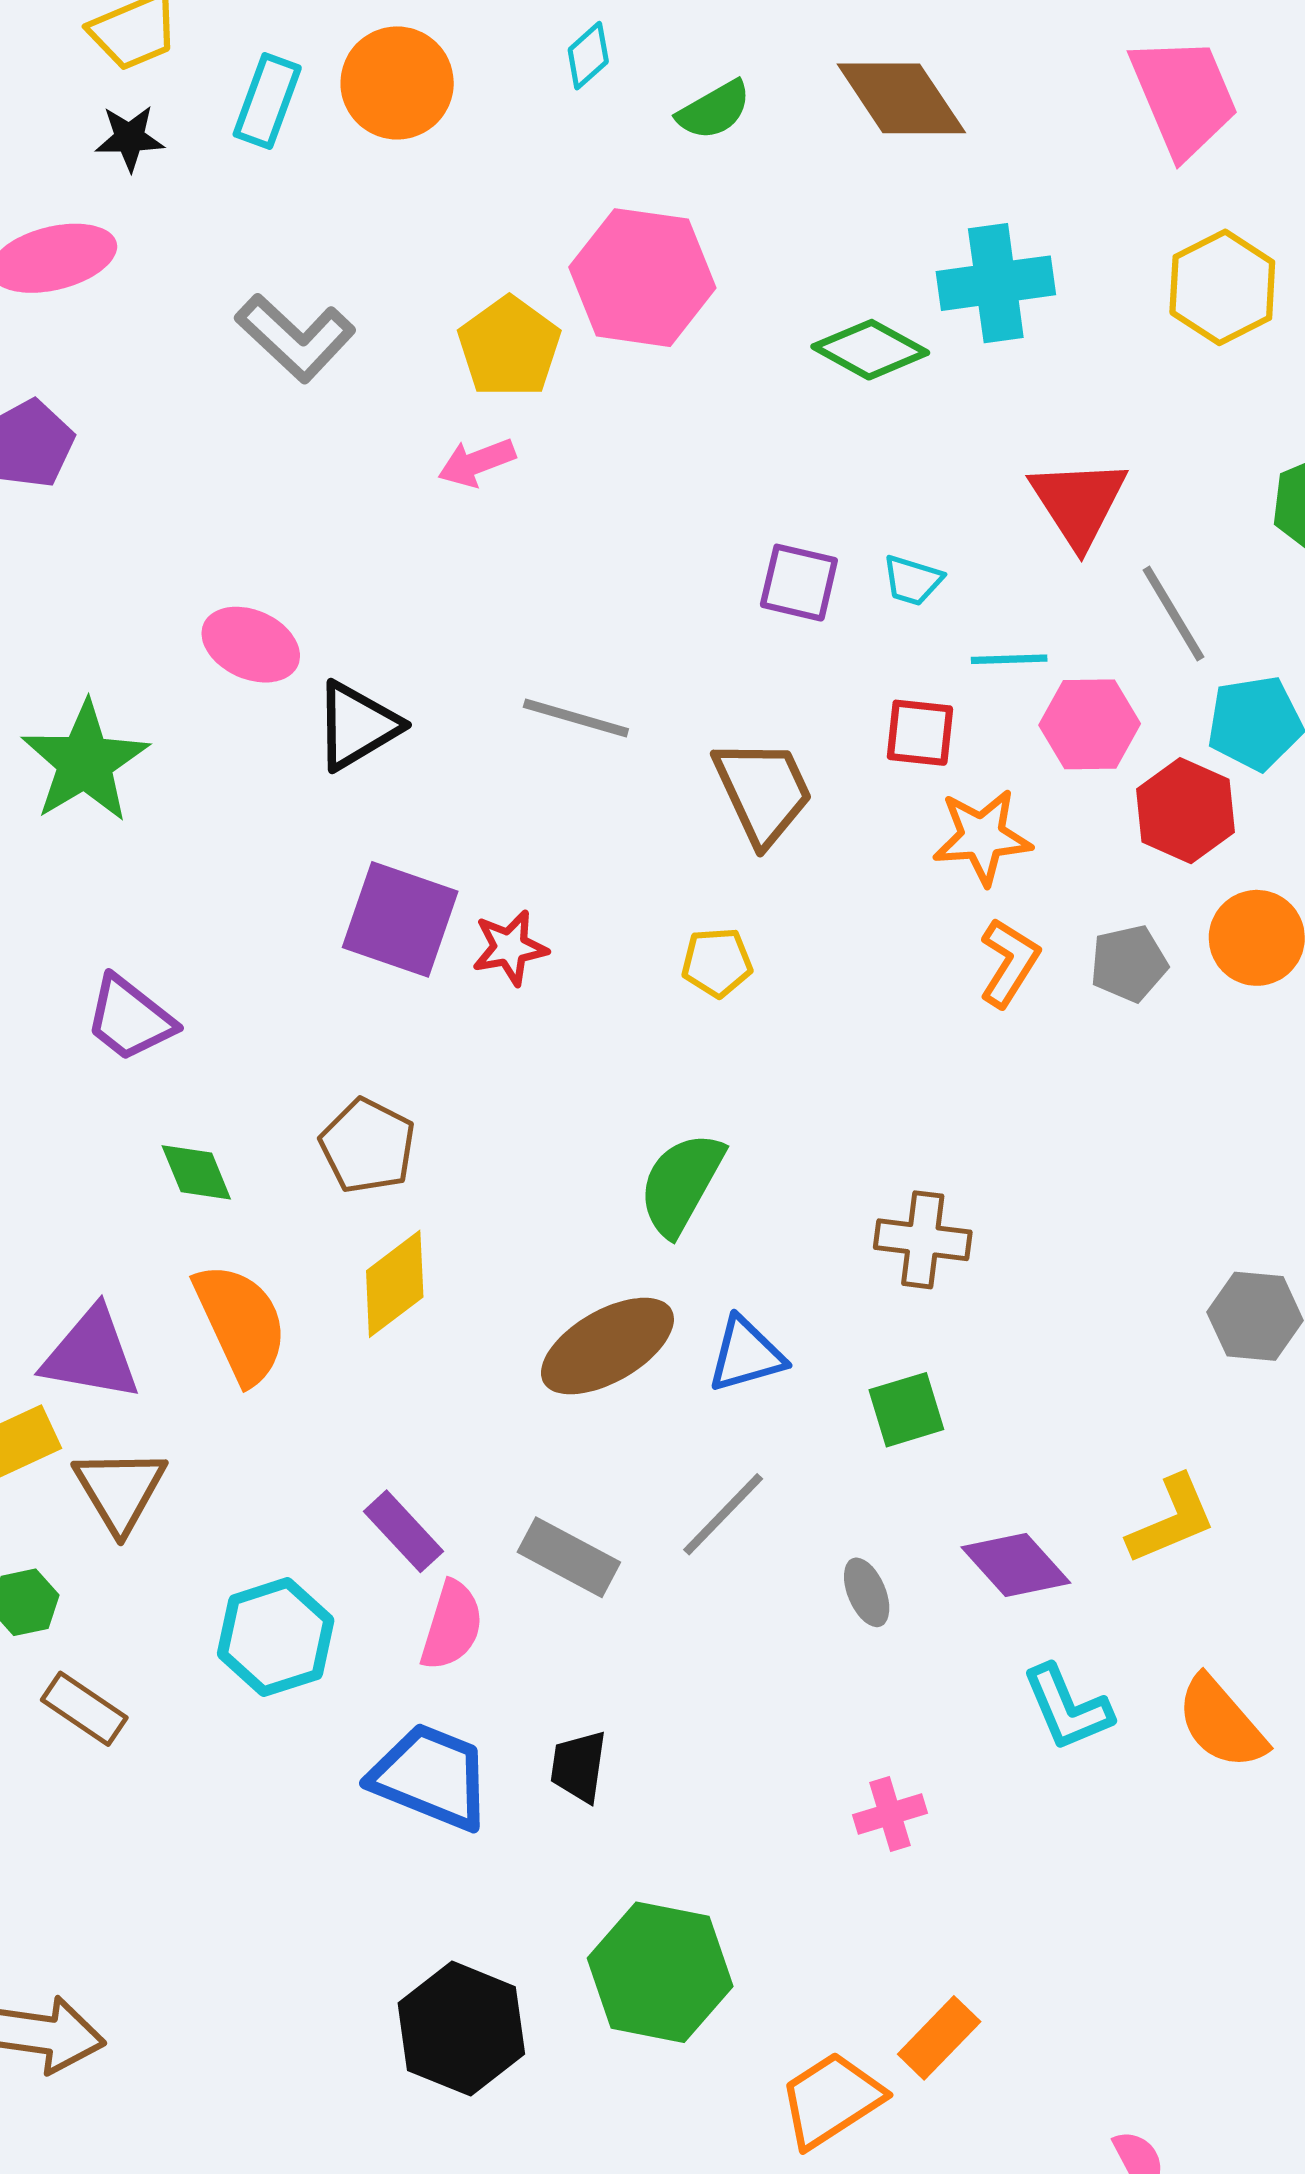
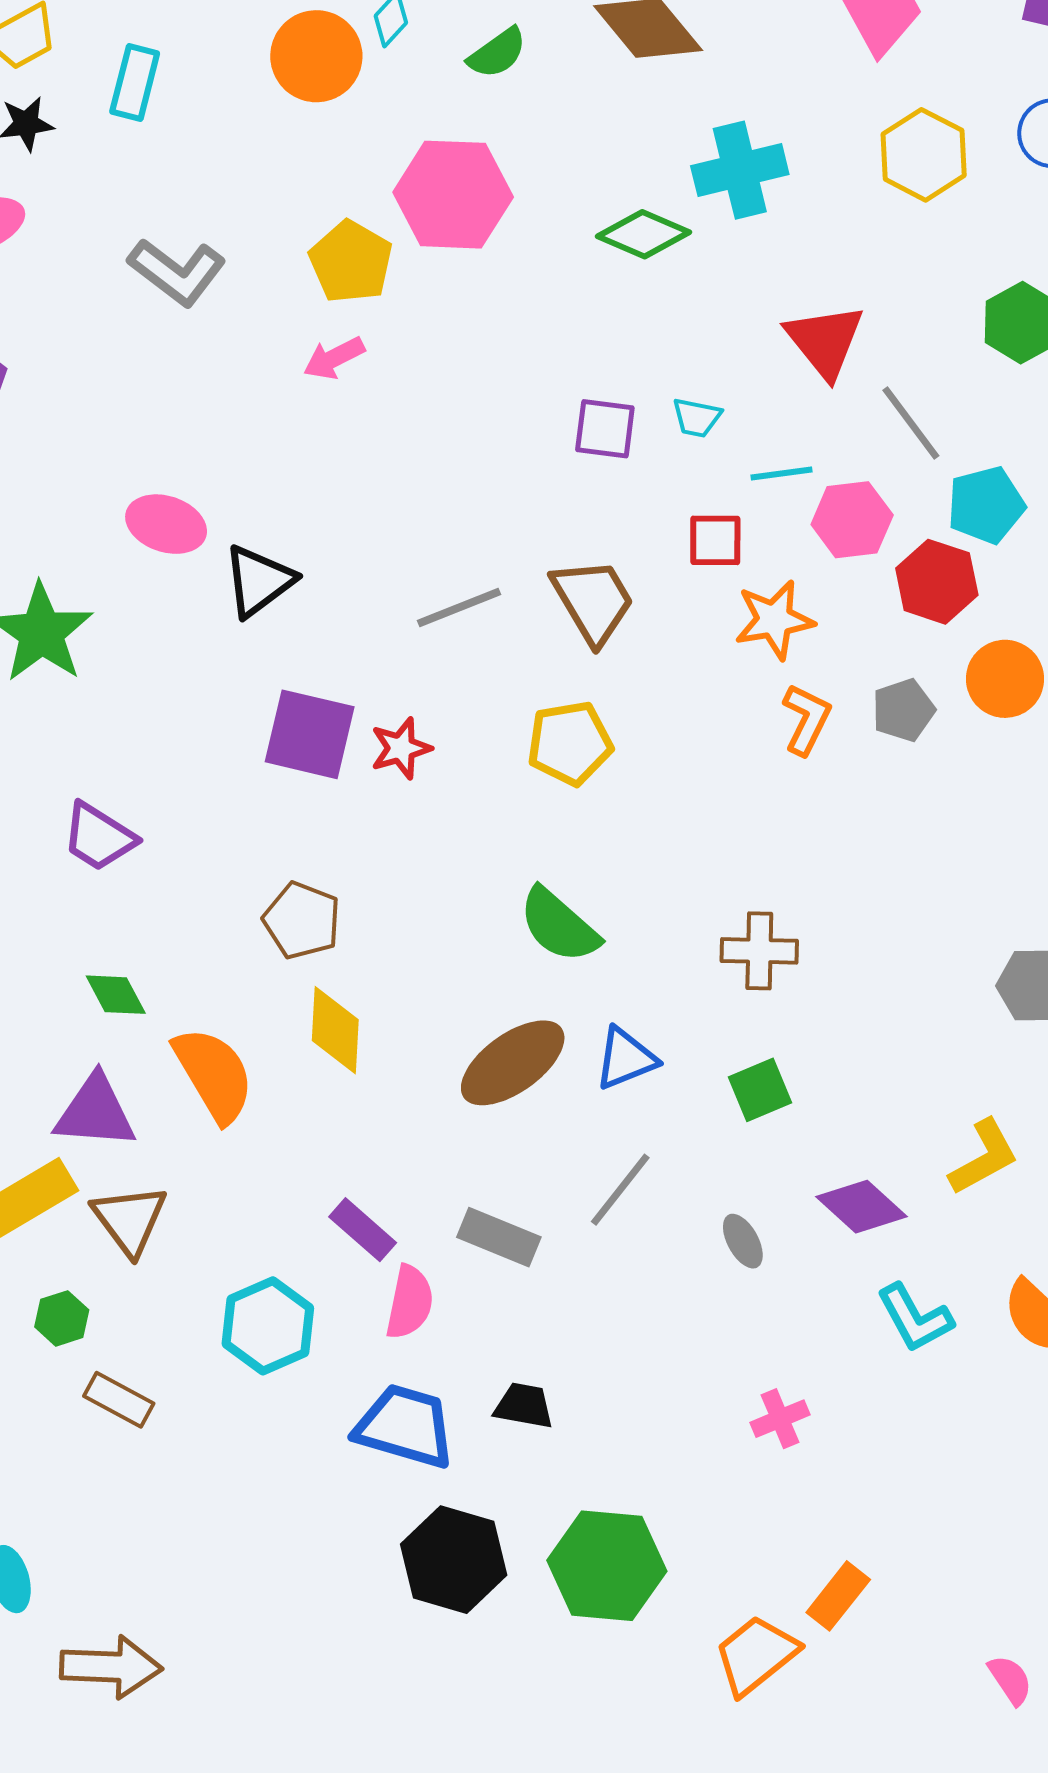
orange circle: (397, 83) -> (316, 56), moved
gray line: (576, 718) -> (459, 608), moved, turned -32
yellow pentagon: (717, 962) -> (570, 743), size x1.5
green diamond: (196, 1172) -> (116, 995), moved
green semicircle: (681, 1184) -> (559, 925), turned -72
yellow diamond: (395, 1284) -> (335, 1030), turned -44
black trapezoid: (579, 1766) -> (524, 1406), turned 98
black hexagon: (461, 2029) -> (454, 1560), moved

